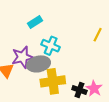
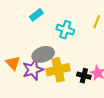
cyan cross: (51, 46) -> (65, 30), moved
purple star: (23, 57) -> (33, 70), moved

